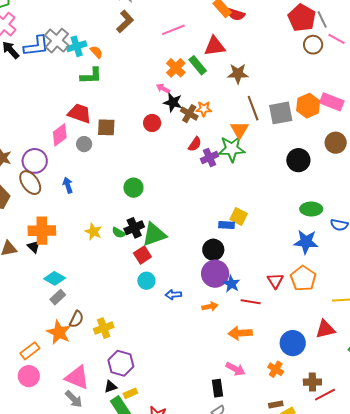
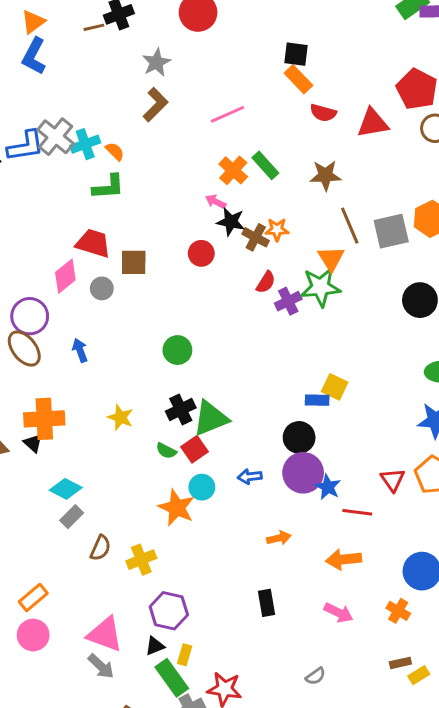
red semicircle: (236, 14) -> (323, 113), moved
red triangle: (215, 46) -> (373, 123), moved
green semicircle: (119, 233) -> (166, 451), moved
blue arrow: (173, 295) -> (250, 477), moved
orange arrow: (210, 306) -> (279, 538), moved
orange star: (59, 332) -> (177, 508), moved
black rectangle: (217, 388) -> (267, 603), moved
yellow rectangle: (130, 393) -> (185, 655), turned -48

